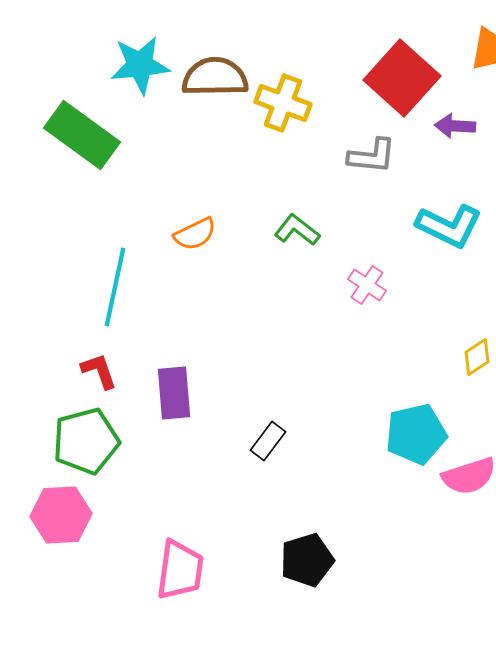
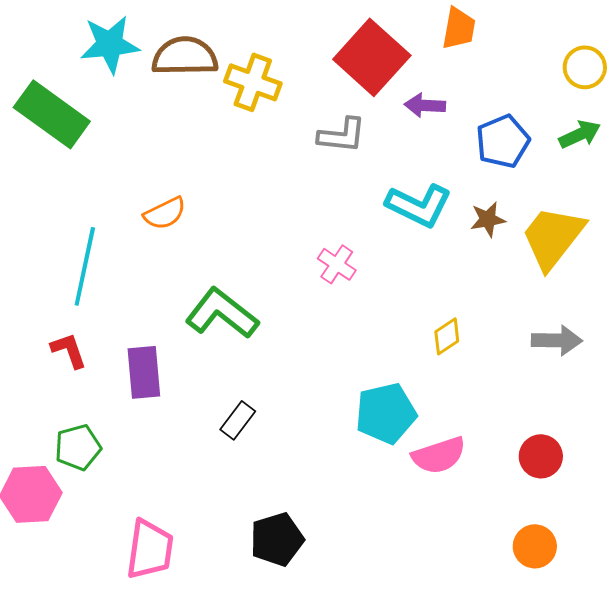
green L-shape: (297, 230) -> (222, 313), moved, size x1.6
green pentagon: (86, 441) -> (78, 447), moved, size x0.7

